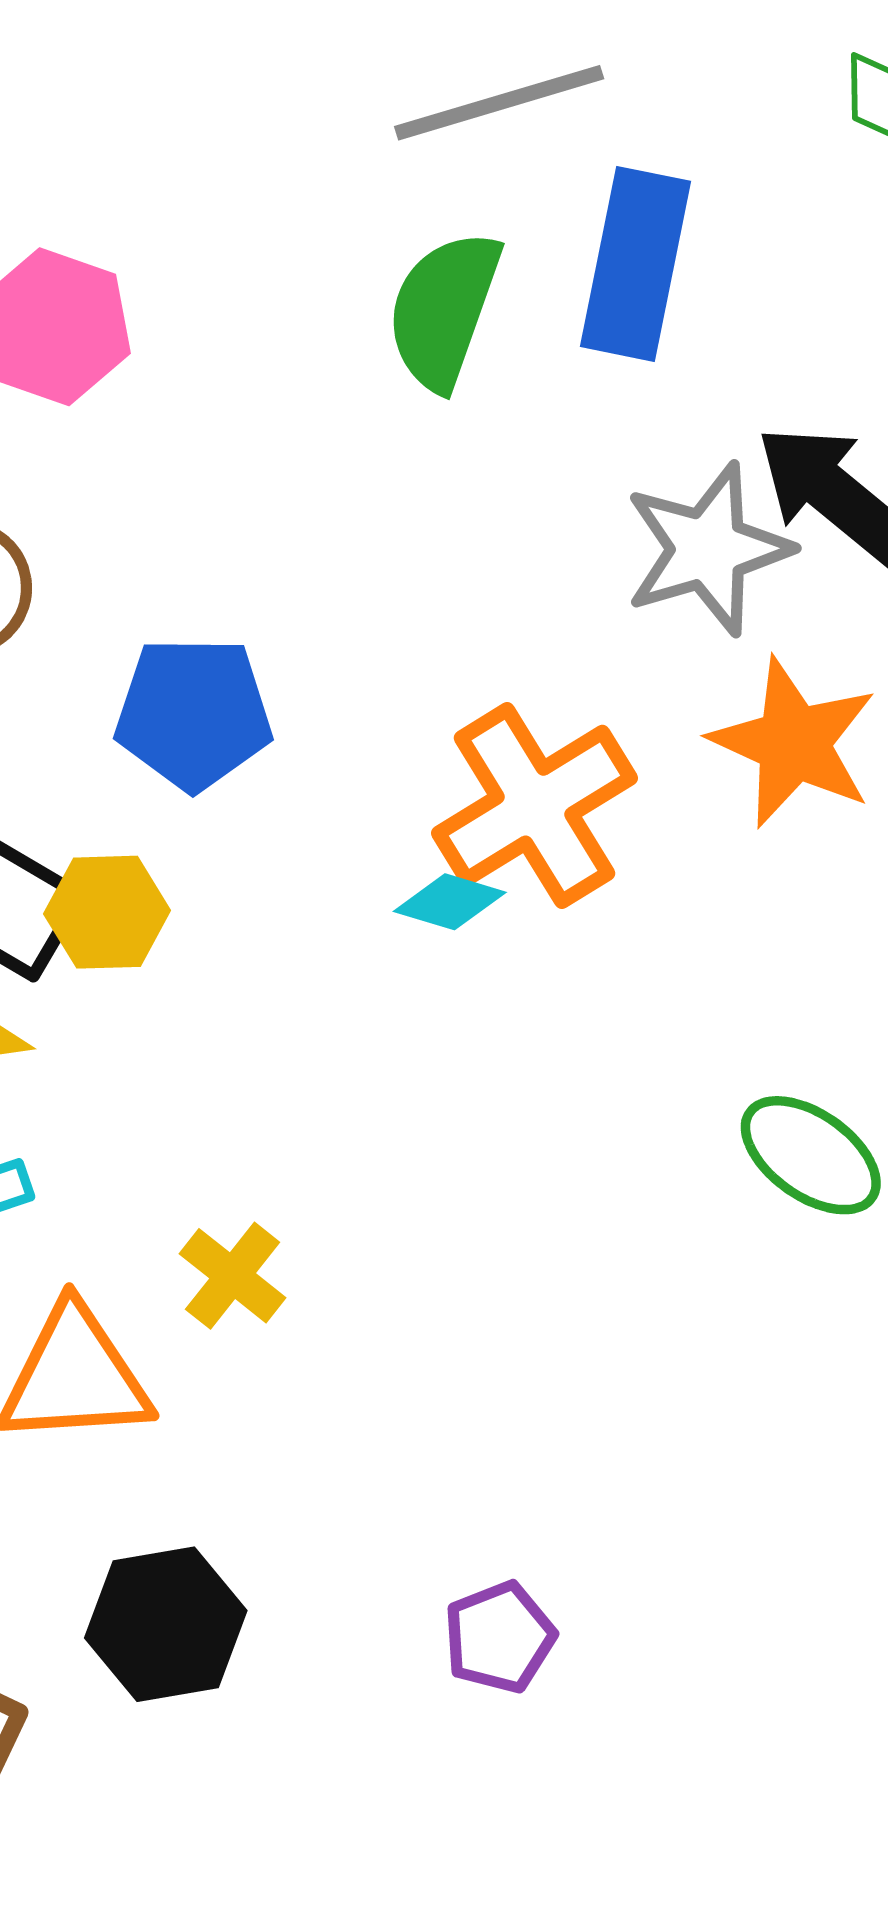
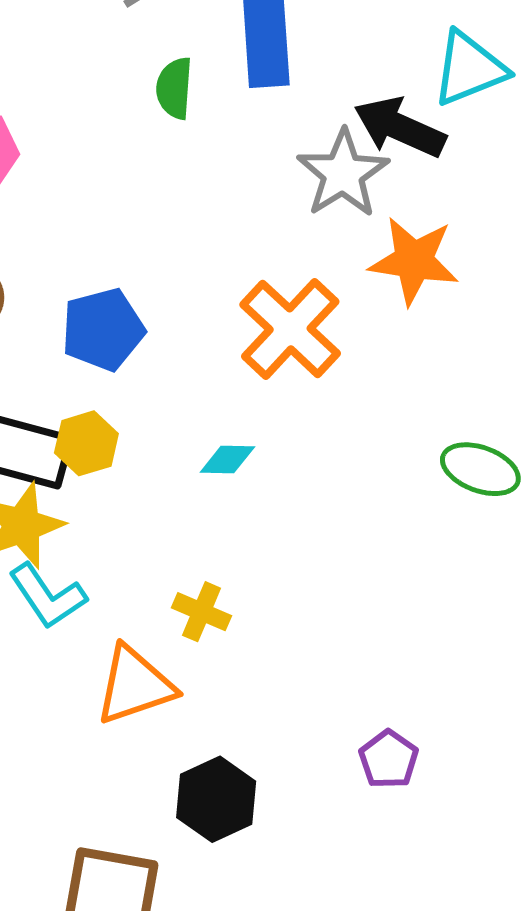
green semicircle: (444, 310) -> (174, 88), size x0.7
cyan diamond: (450, 902) -> (227, 459), moved

